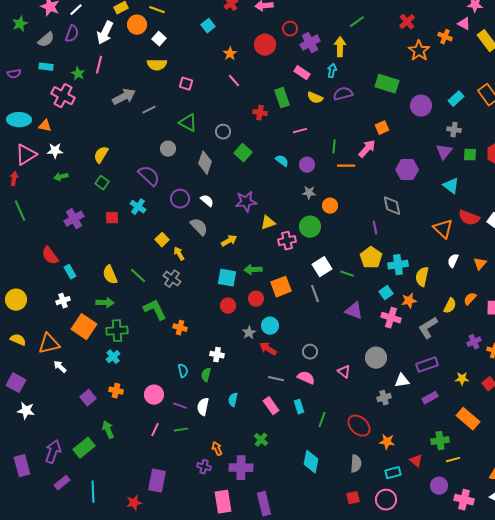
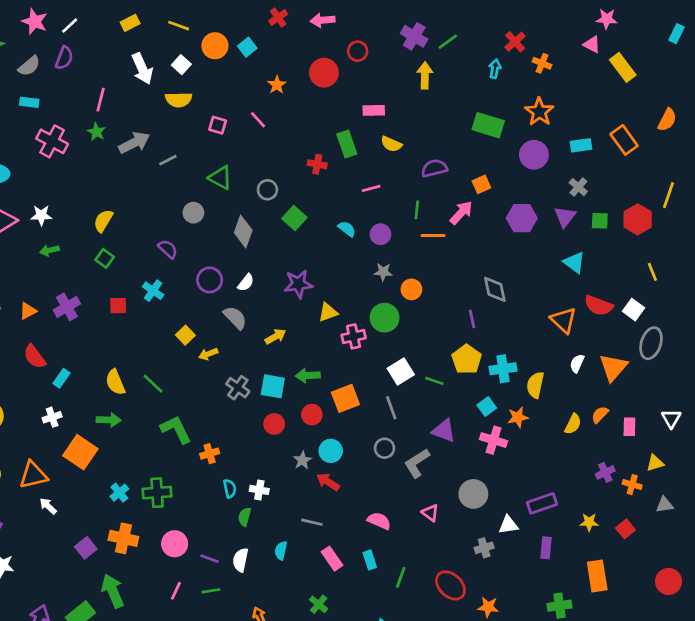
orange circle: (137, 25) -> (215, 46), moved
white arrow: (105, 33) -> (142, 69), moved, turned -50
orange cross: (445, 37) -> (542, 63), moved
purple cross: (310, 43) -> (414, 36), moved, turned -30
orange star: (419, 51) -> (539, 112), moved
cyan arrow: (332, 71) -> (495, 69), moved
pink rectangle: (302, 73) -> (374, 110), turned -35
green star: (78, 74) -> (97, 132), moved
pink line: (234, 81) -> (258, 120), moved
purple semicircle: (343, 94) -> (434, 168), moved
cyan rectangle: (456, 99) -> (581, 145), turned 35
orange triangle: (45, 126) -> (28, 311), moved, turned -40
gray cross: (454, 130) -> (578, 187), turned 32
purple hexagon: (407, 170) -> (522, 218), moved
purple semicircle: (149, 176) -> (168, 249), size x0.7
white semicircle: (207, 201) -> (246, 283), turned 88
yellow arrow: (179, 254) -> (208, 354), turned -80
orange triangle: (480, 264) -> (613, 367), size x1.6
cyan rectangle: (70, 272) -> (62, 378), turned 64
gray cross: (172, 279) -> (238, 388), moved
orange cross: (180, 328) -> (210, 454), turned -32
gray L-shape: (428, 328) -> (417, 463), moved
green cross: (117, 331) -> (157, 493), moved
gray circle: (310, 352) -> (385, 448), moved
cyan semicircle: (183, 371) -> (230, 489), moved
gray line: (276, 379) -> (312, 522), moved
orange cross: (116, 391) -> (123, 538), size x1.5
purple rectangle: (430, 398) -> (546, 548), turned -56
orange rectangle: (468, 419) -> (597, 576), turned 40
green arrow: (108, 430) -> (113, 591), size x1.4

